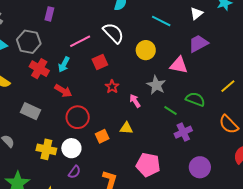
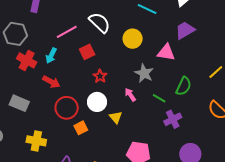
green semicircle: (195, 99) -> (184, 86), turned 96
pink arrow: (135, 101) -> (130, 95), moved
yellow triangle: (126, 128) -> (116, 117), turned 48
orange square: (102, 136) -> (81, 128), moved
white circle: (71, 148) -> (97, 102), moved

